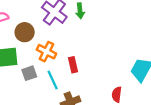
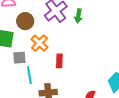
cyan line: (53, 80) -> (29, 75), moved

